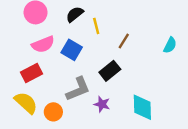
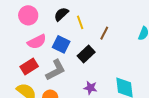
black rectangle: (110, 71) -> (86, 54), moved
gray L-shape: (78, 89) -> (56, 70), moved

